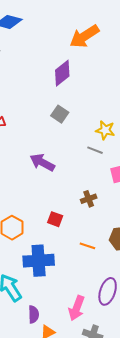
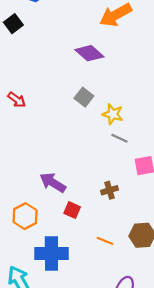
purple diamond: (62, 73) -> (89, 53), turned 76
yellow star: (105, 130) -> (113, 114), moved
purple arrow: (42, 162) -> (53, 183), moved

